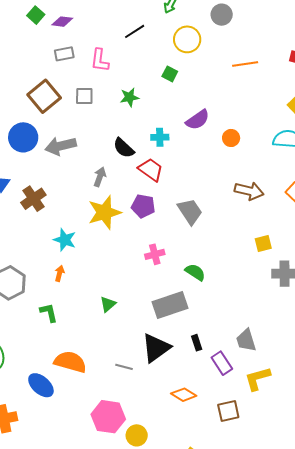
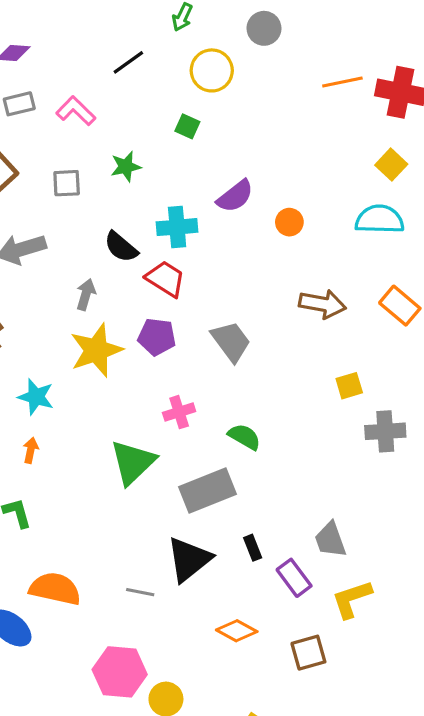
pink L-shape: (100, 60) -> (76, 111), turned 130
orange line: (245, 64) -> (342, 82), moved
gray square: (84, 96) -> (67, 183), moved
cyan cross: (160, 137) -> (177, 227), size x1.4
green triangle: (108, 304) -> (133, 462), moved, size x1.8

